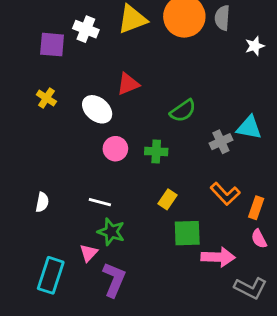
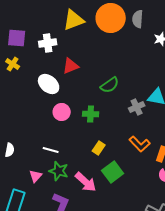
white cross: (86, 29) -> (48, 43), moved, turned -30
yellow cross: (46, 98) -> (13, 64), moved
green square: (187, 233) -> (113, 172), turned -35
pink triangle: (89, 253) -> (36, 176), moved
pink arrow: (218, 257) -> (86, 182), moved, turned 40

